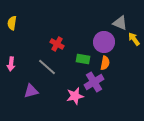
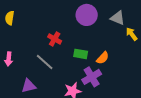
purple circle: (104, 42) -> (87, 15), moved
orange semicircle: (105, 63) -> (103, 58), turned 32

